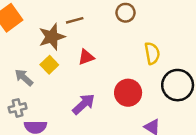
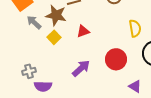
brown star: (52, 37) -> (56, 15), turned 30
gray arrow: (24, 77) -> (34, 22), moved

